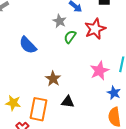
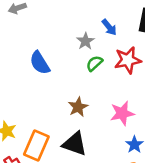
brown star: (53, 79) -> (78, 107), moved
black triangle: (68, 102) -> (75, 144), size x1.5

